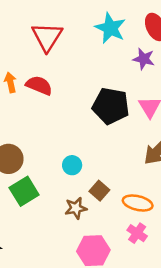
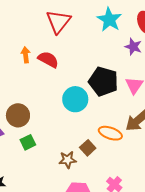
cyan circle: (72, 165) -> (75, 99), moved, size x1.6
green square: (24, 191) -> (28, 142), size x0.7
orange ellipse: (138, 203) -> (110, 133), moved

